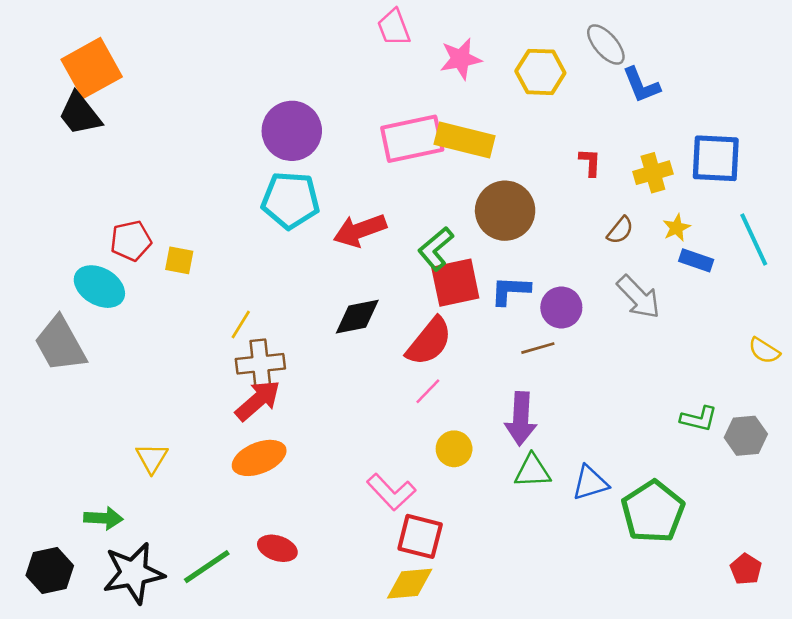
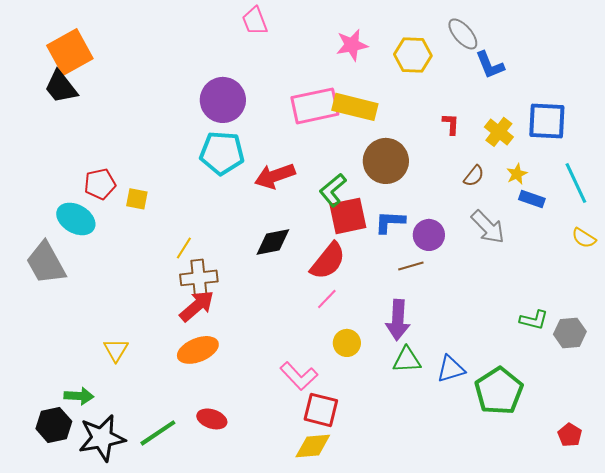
pink trapezoid: (394, 27) -> (255, 21), moved
yellow cross: (653, 173) -> (499, 132), turned -36
yellow semicircle: (764, 351) -> (584, 238), moved
black hexagon: (50, 571) -> (54, 425), moved

